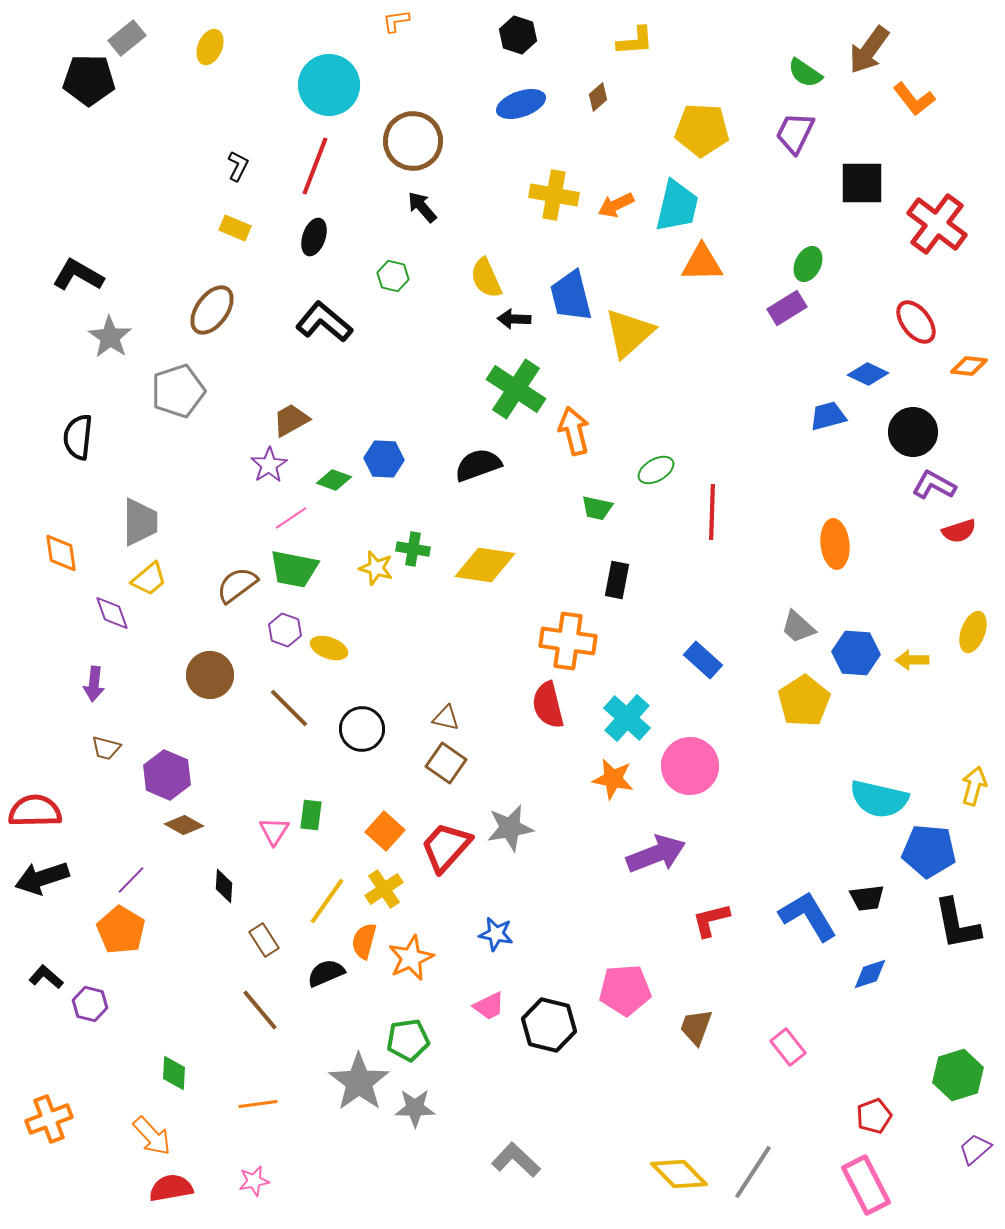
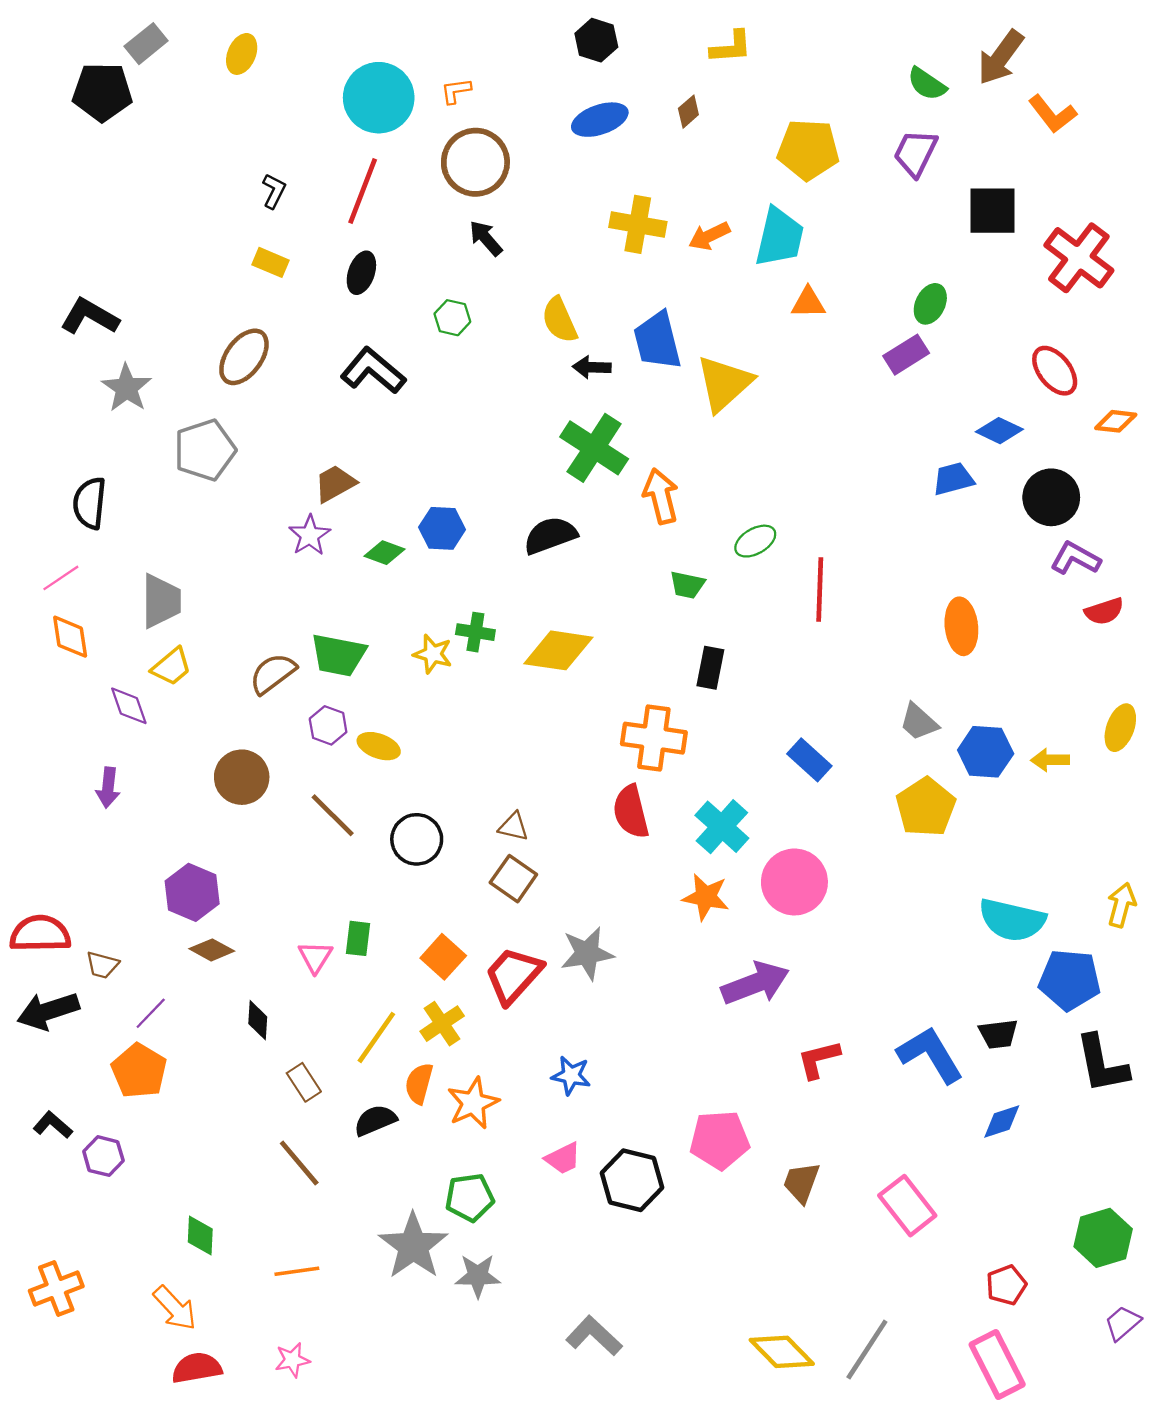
orange L-shape: (396, 21) -> (456, 91), moved
orange triangle: (702, 263) -> (808, 303), size x0.7
pink line: (291, 518) -> (61, 578), moved
brown trapezoid: (106, 748) -> (102, 965), moved
pink rectangle: (788, 1047) -> (907, 1206), size x1.4

